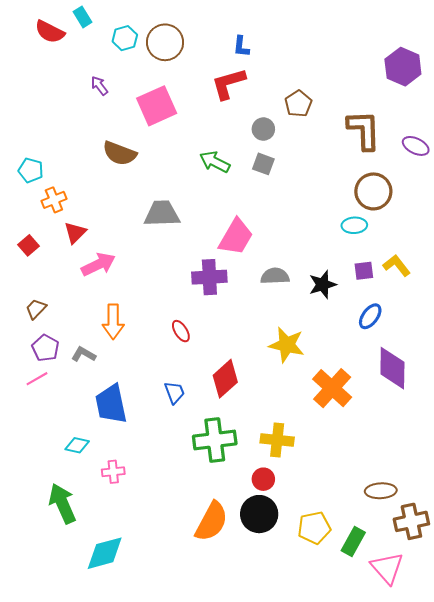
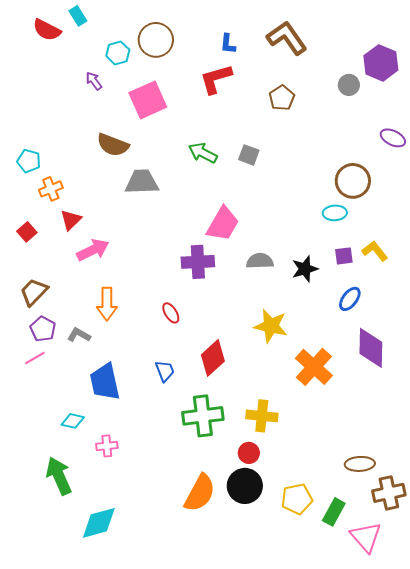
cyan hexagon: (125, 38) -> (118, 53), moved
gray circle: (263, 129) -> (349, 85), moved
brown L-shape: (364, 130) -> (287, 38), moved, turned -33
gray trapezoid: (162, 214) -> (142, 182), moved
brown trapezoid: (36, 309) -> (34, 292), size x1.4

